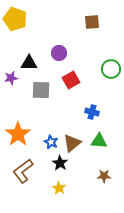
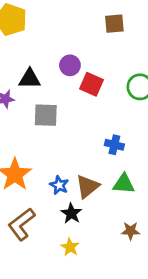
red square: (71, 80) -> (91, 84), moved, turned -36

